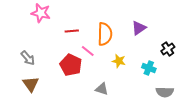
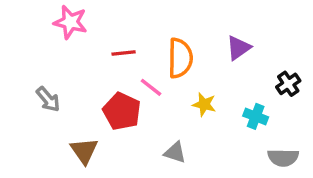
brown triangle: (31, 84) -> (84, 151), moved

